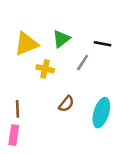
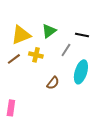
brown line: (18, 109) -> (14, 59), moved, turned 56
cyan ellipse: (101, 113) -> (81, 72), moved

